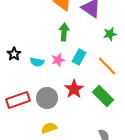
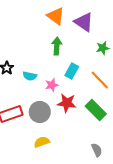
pink star: (58, 60) -> (52, 85), moved
red star: (74, 89) -> (67, 103), turned -30

